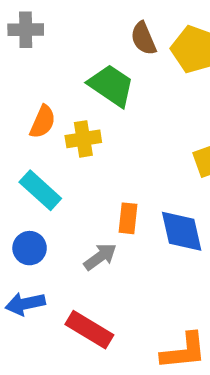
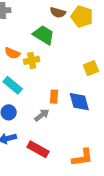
brown semicircle: (143, 38) -> (58, 12), turned -49
orange semicircle: (43, 122) -> (12, 53), turned 91

